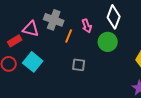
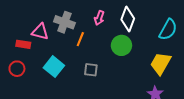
pink arrow: (87, 26) -> (99, 18), moved, turned 40
red rectangle: (15, 41) -> (23, 44), turned 40
cyan square: (33, 62) -> (54, 67), moved

